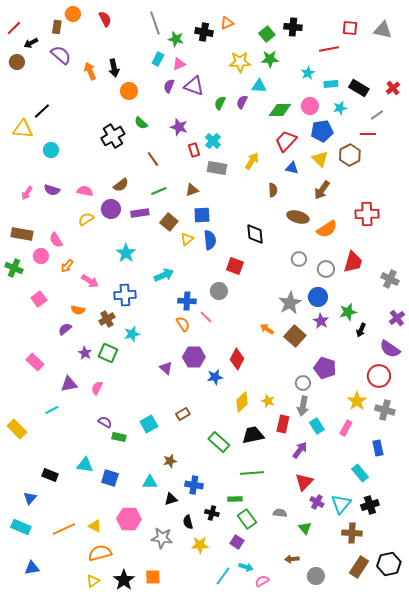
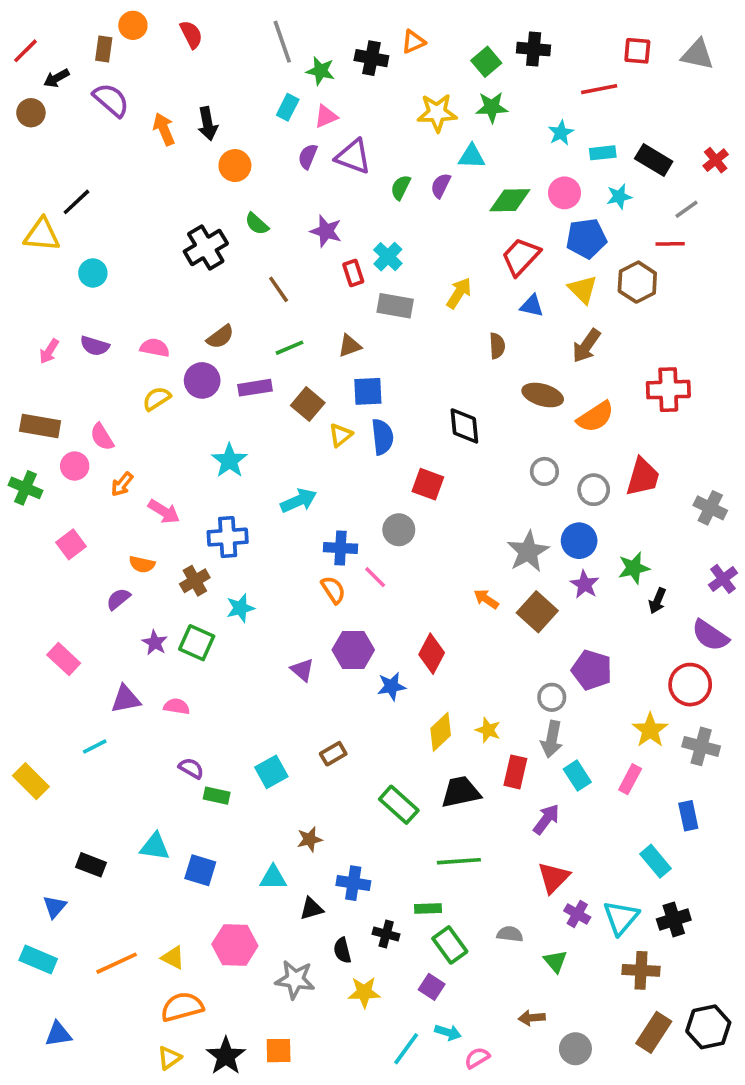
pink semicircle: (97, 388) -> (177, 706), turned 72

